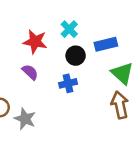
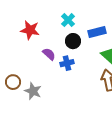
red star: (35, 42) -> (30, 30), moved
purple semicircle: (30, 72) -> (49, 54), moved

